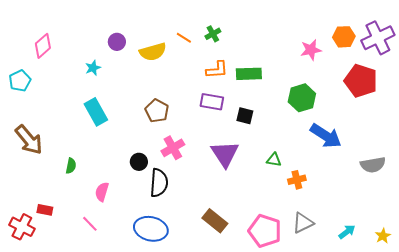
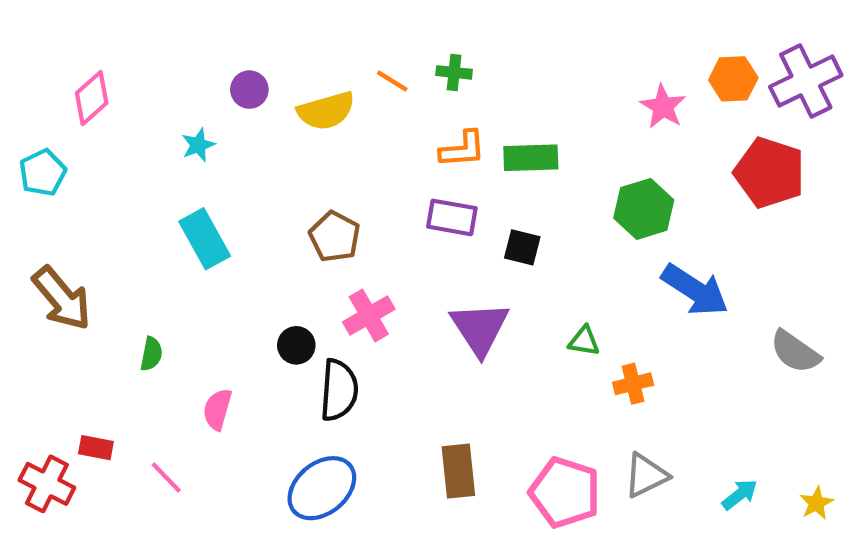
green cross: (213, 34) -> (454, 72), turned 35
pink star: (311, 50) -> (663, 107), turned -30
gray semicircle: (373, 165) -> (795, 352), turned 45
brown rectangle: (215, 221) -> (458, 471), turned 45
pink line: (90, 224) -> (166, 478), moved
blue ellipse: (151, 229) -> (322, 488), turned -52

